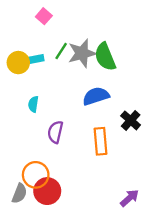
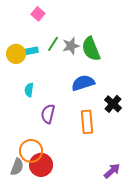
gray star: (82, 53) -> (71, 46), size x0.7

